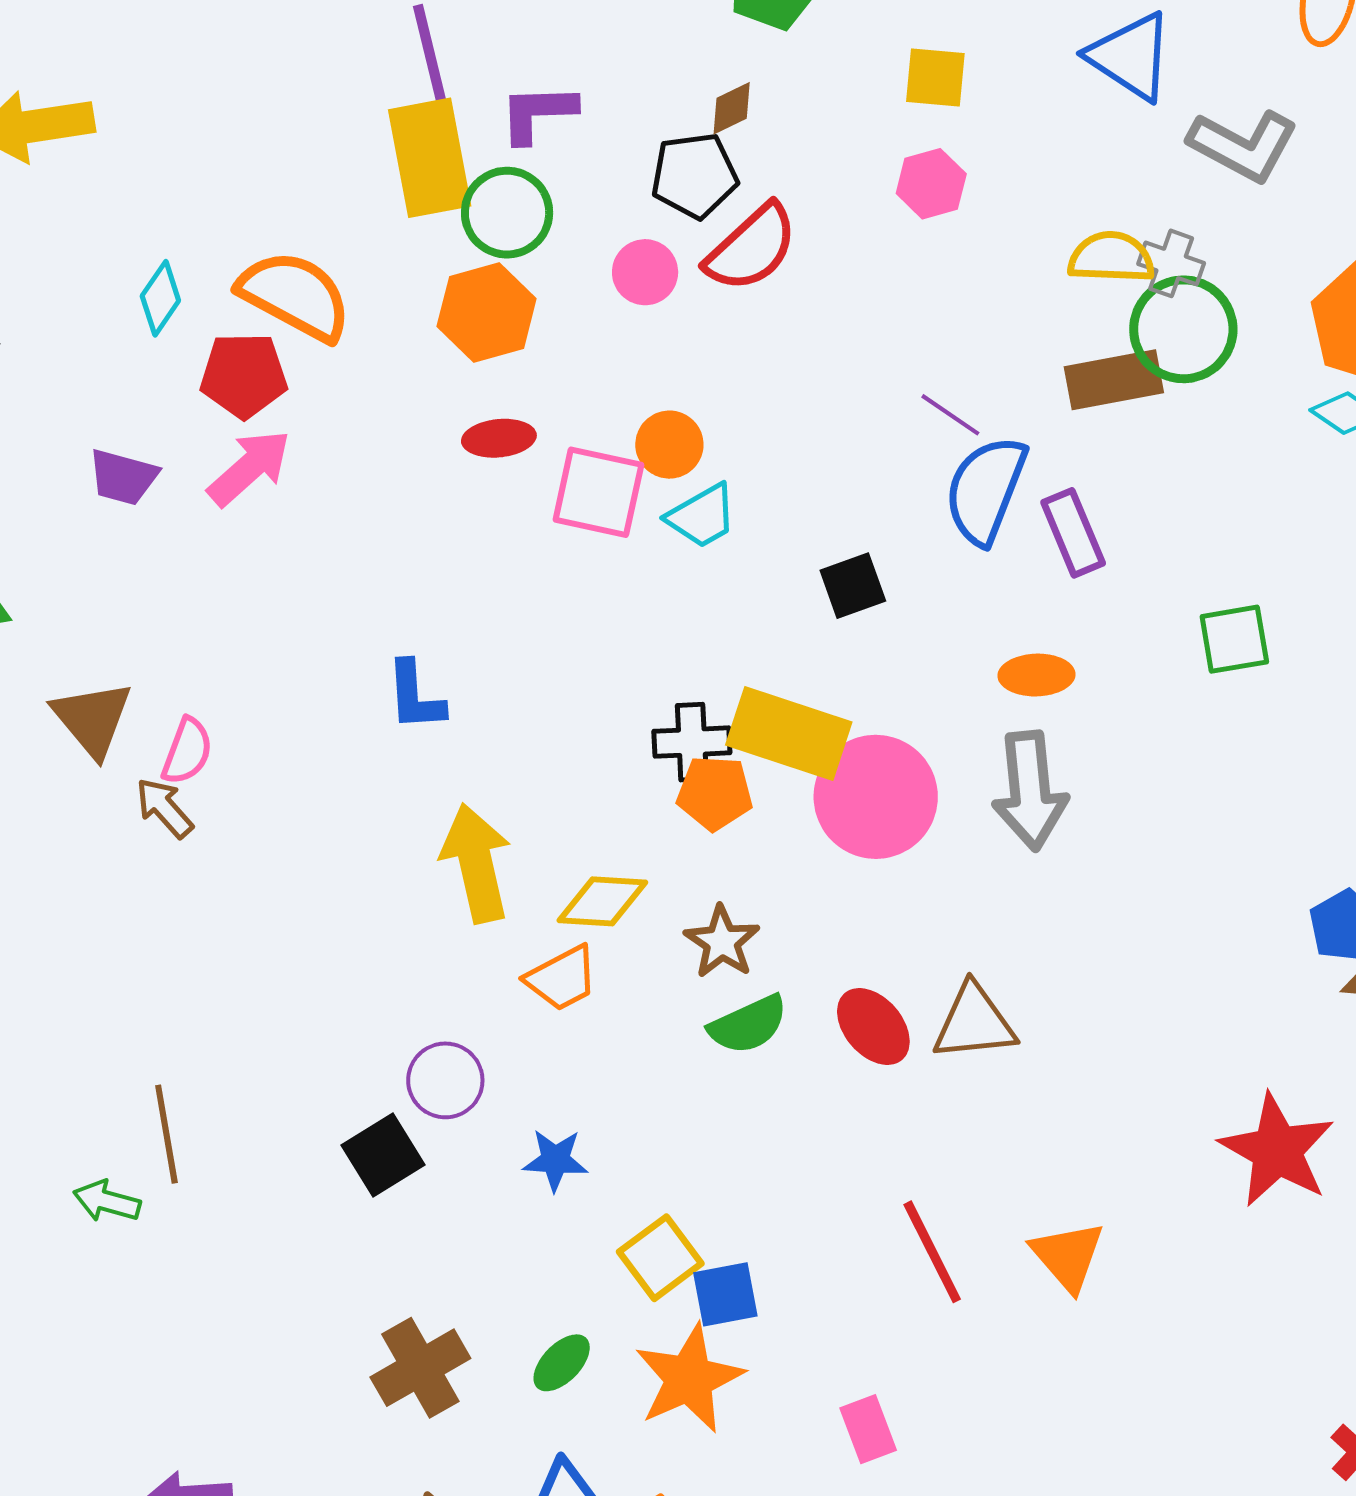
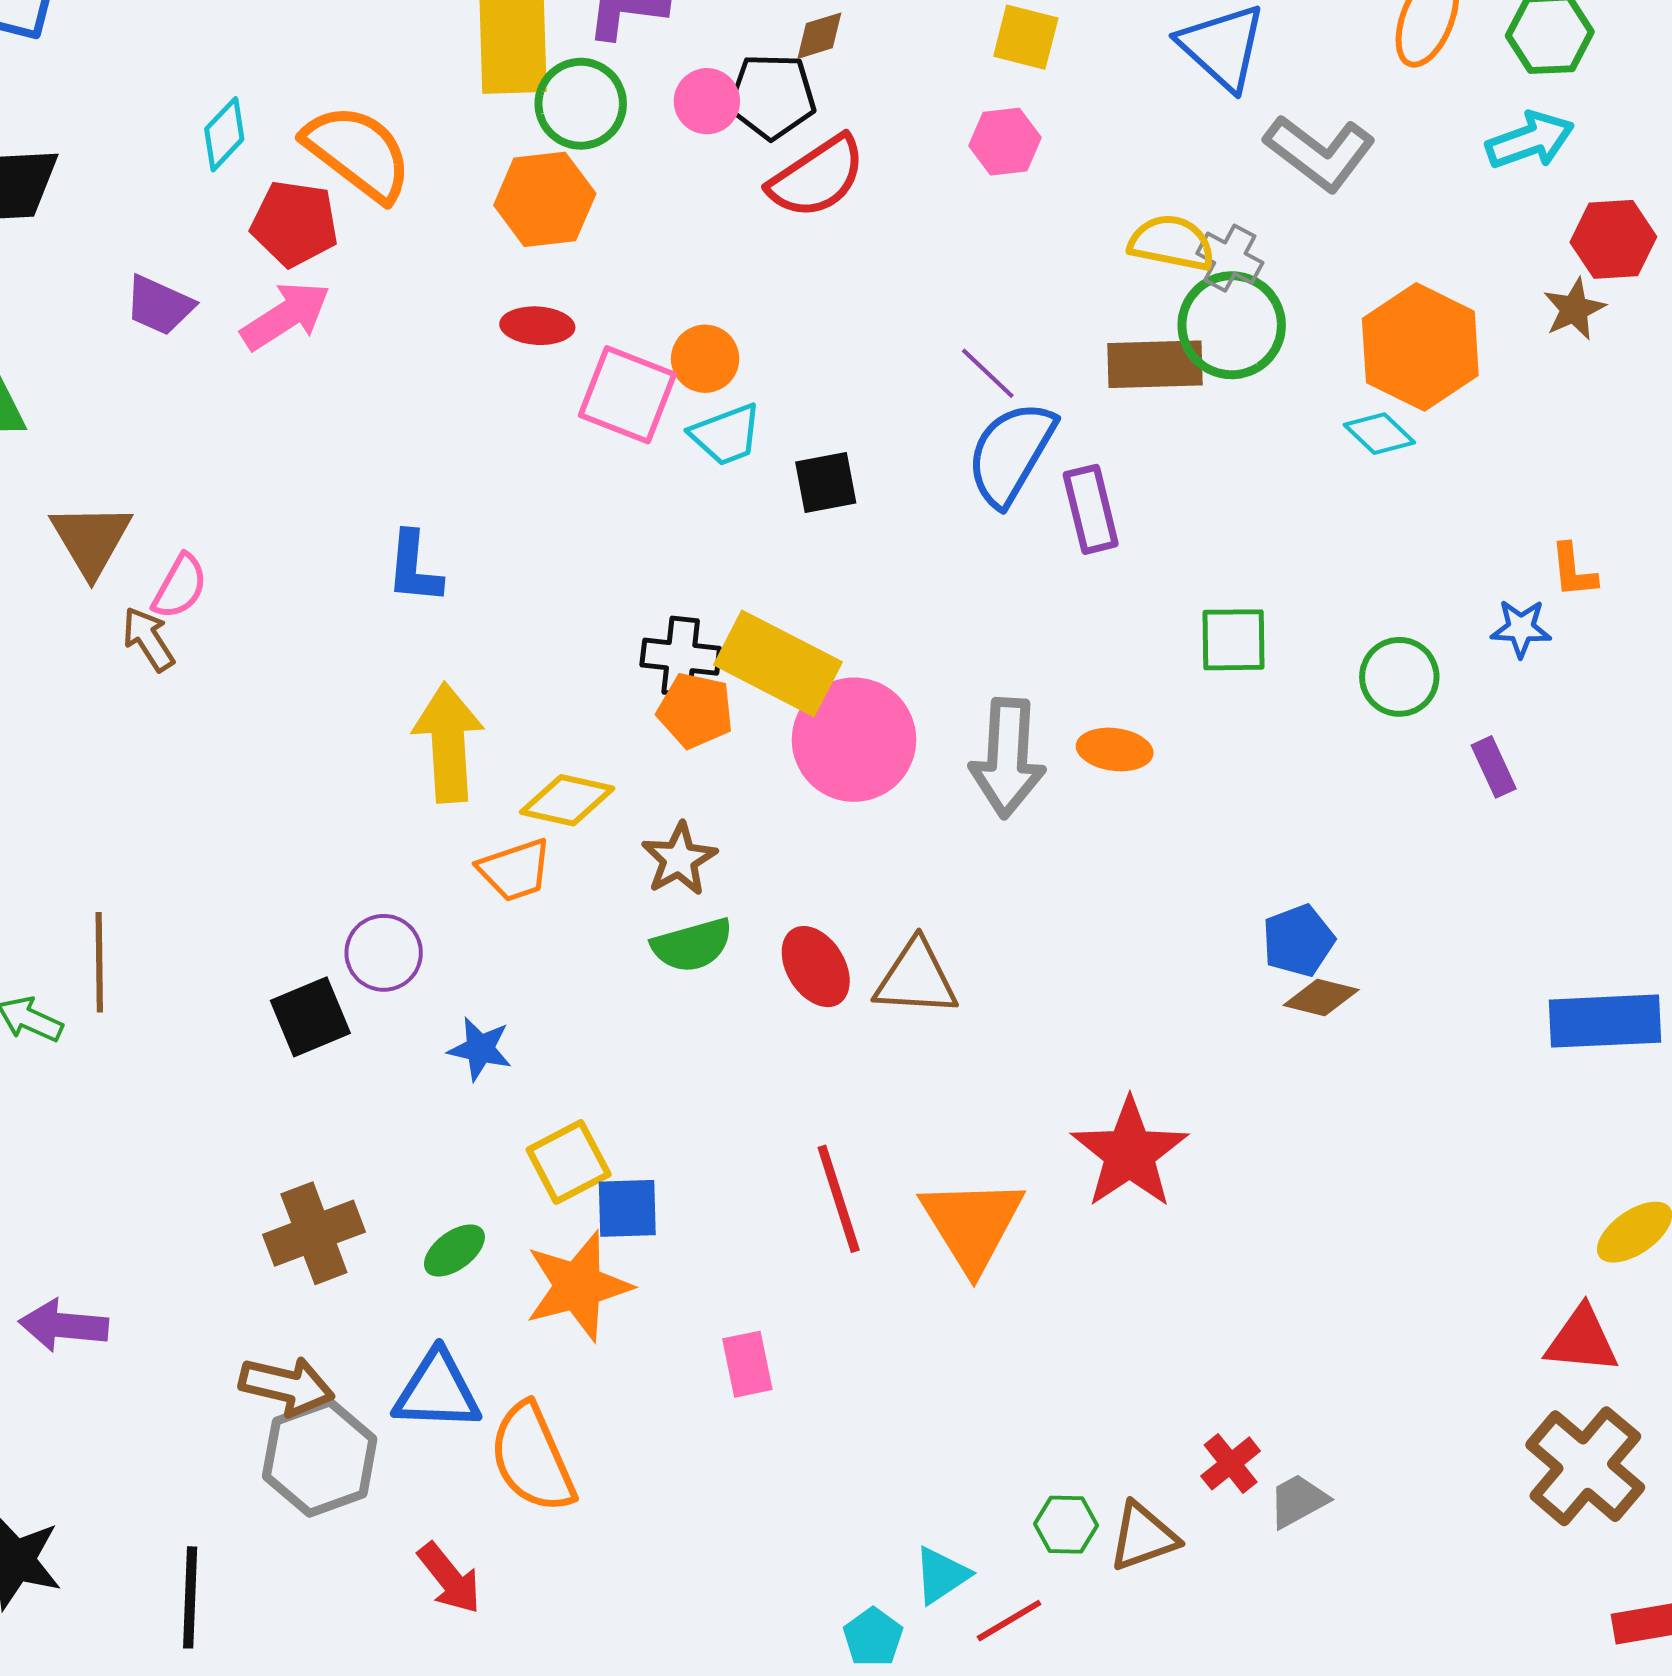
pink circle: (645, 272) -> (707, 101), moved
black square: (853, 586) -> (826, 482), moved
orange ellipse: (1036, 675) -> (1115, 749), moved
red star: (1277, 1150) -> (1130, 1153), moved
orange triangle: (1068, 1256) -> (972, 1224), size x1.4

